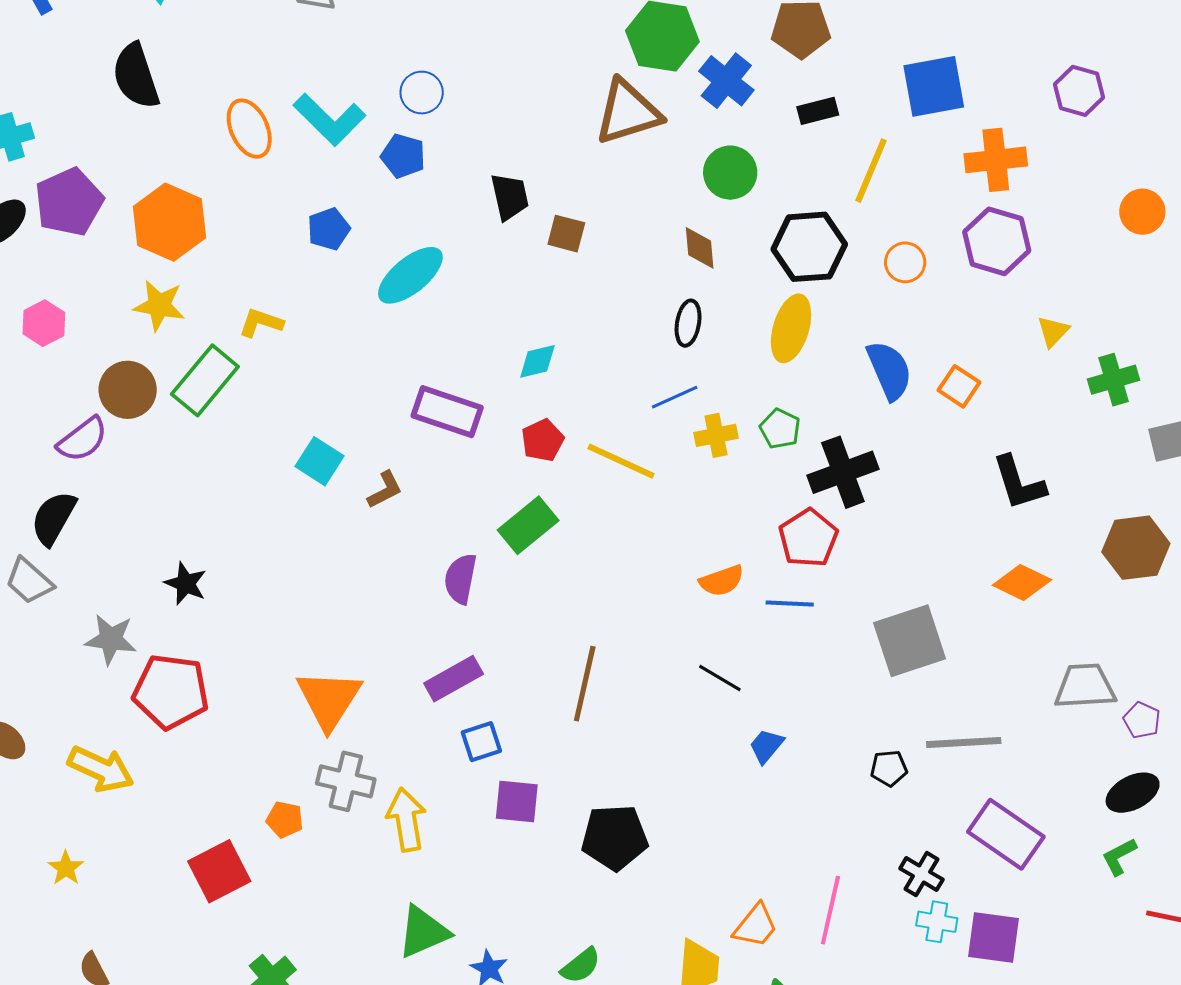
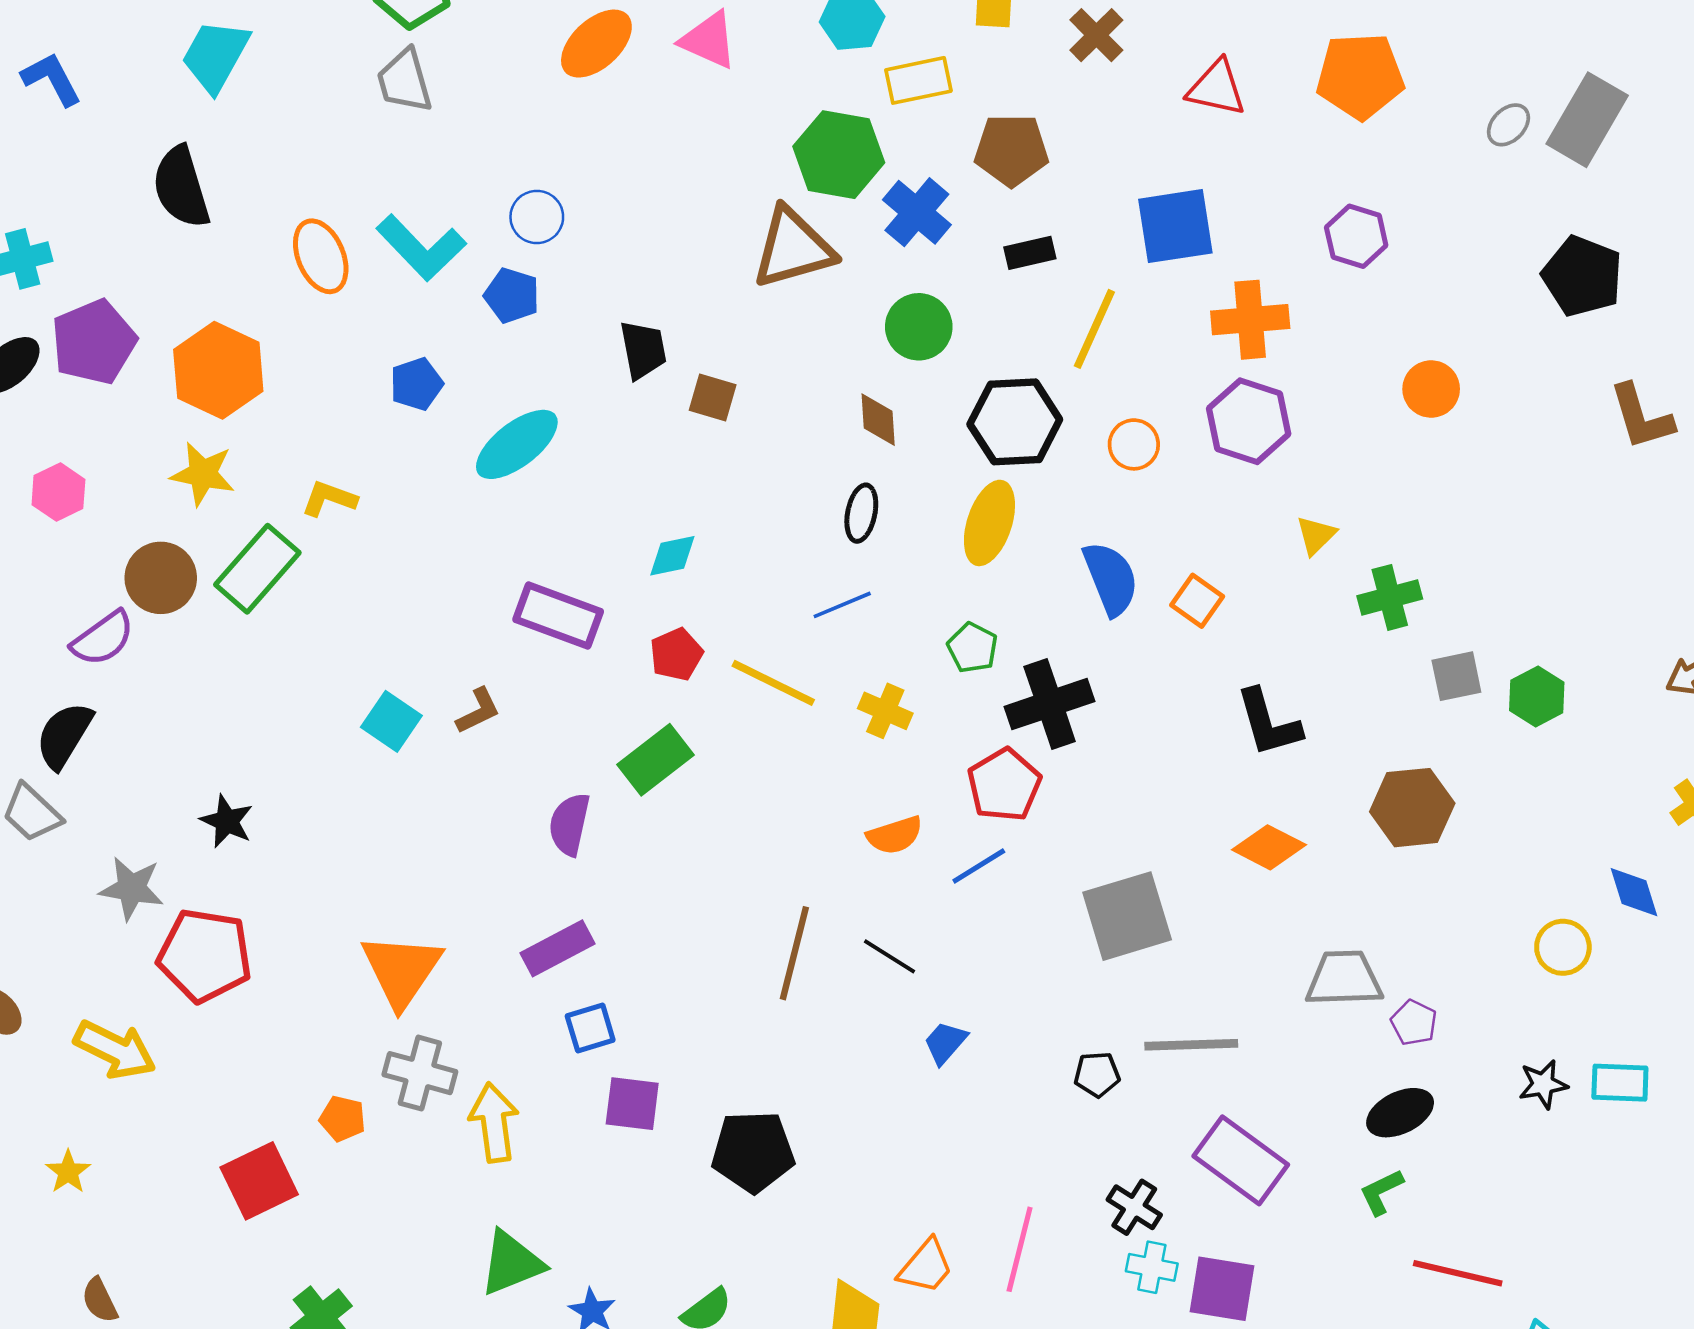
yellow cross: (716, 435) -> (885, 711), moved, turned 33
cyan square: (319, 461) -> (391, 721), moved
blue line: (790, 604) -> (979, 866), turned -36
brown line: (585, 684) -> (794, 953), moved

